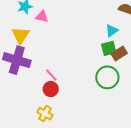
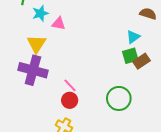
green circle: (107, 77) -> (119, 98), moved

